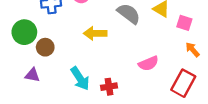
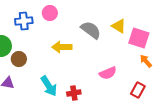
pink square: (184, 23) -> (139, 38), size x1.5
red rectangle: (183, 83) -> (138, 90), size x0.7

